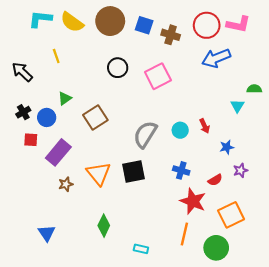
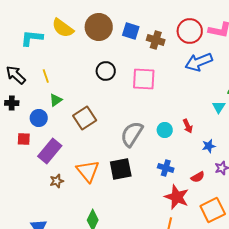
cyan L-shape: (40, 19) -> (32, 38), moved
yellow line: (56, 56) -> (46, 76), moved
pink square: (158, 76) -> (144, 79), turned 30
black cross: (23, 112) -> (12, 103), moved, turned 32

